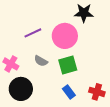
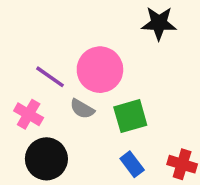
purple line: (33, 33) -> (50, 77), moved, turned 60
pink circle: (65, 36) -> (100, 70), moved

